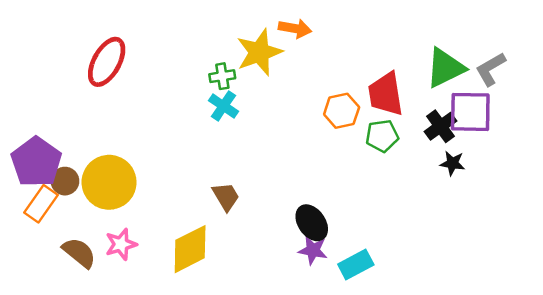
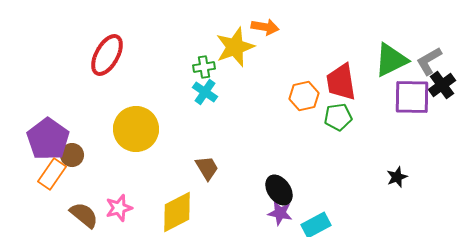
black cross: (440, 126) -> (442, 85), moved
black star: (452, 163) -> (397, 177), moved, turned -30
yellow circle: (109, 182) -> (136, 129), moved

